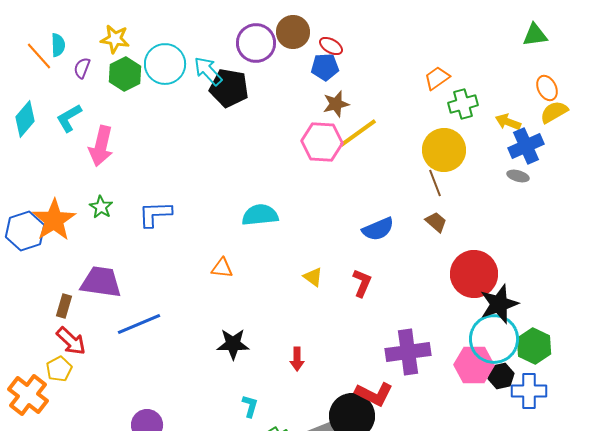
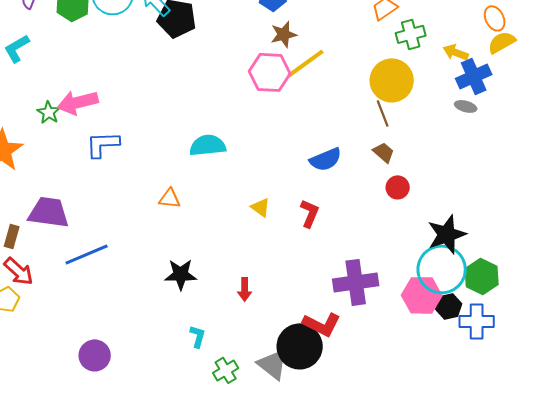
pink arrow: (101, 146) -> (78, 102), moved, turned 63
green star: (101, 207) -> (49, 112), moved
red circle: (474, 274) -> (398, 187), moved, size x0.5

